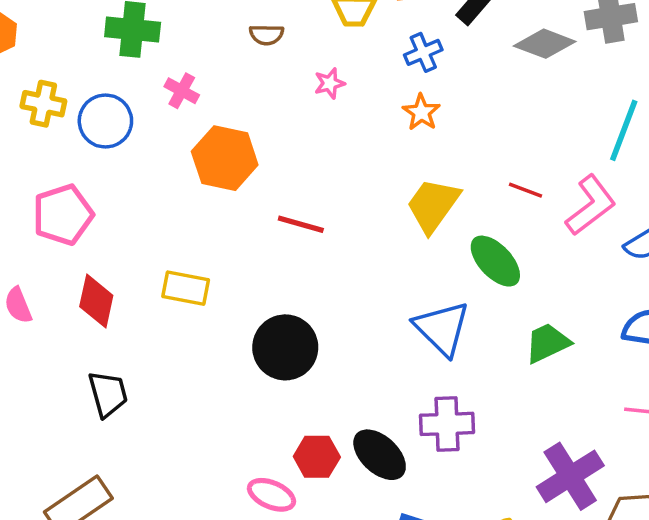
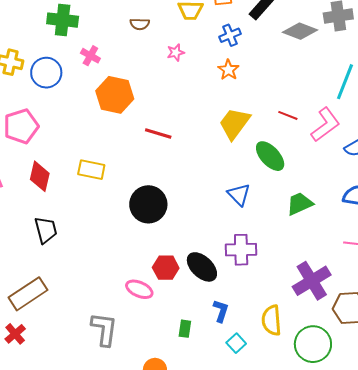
blue triangle: (442, 328) -> (239, 194), size x0.7

